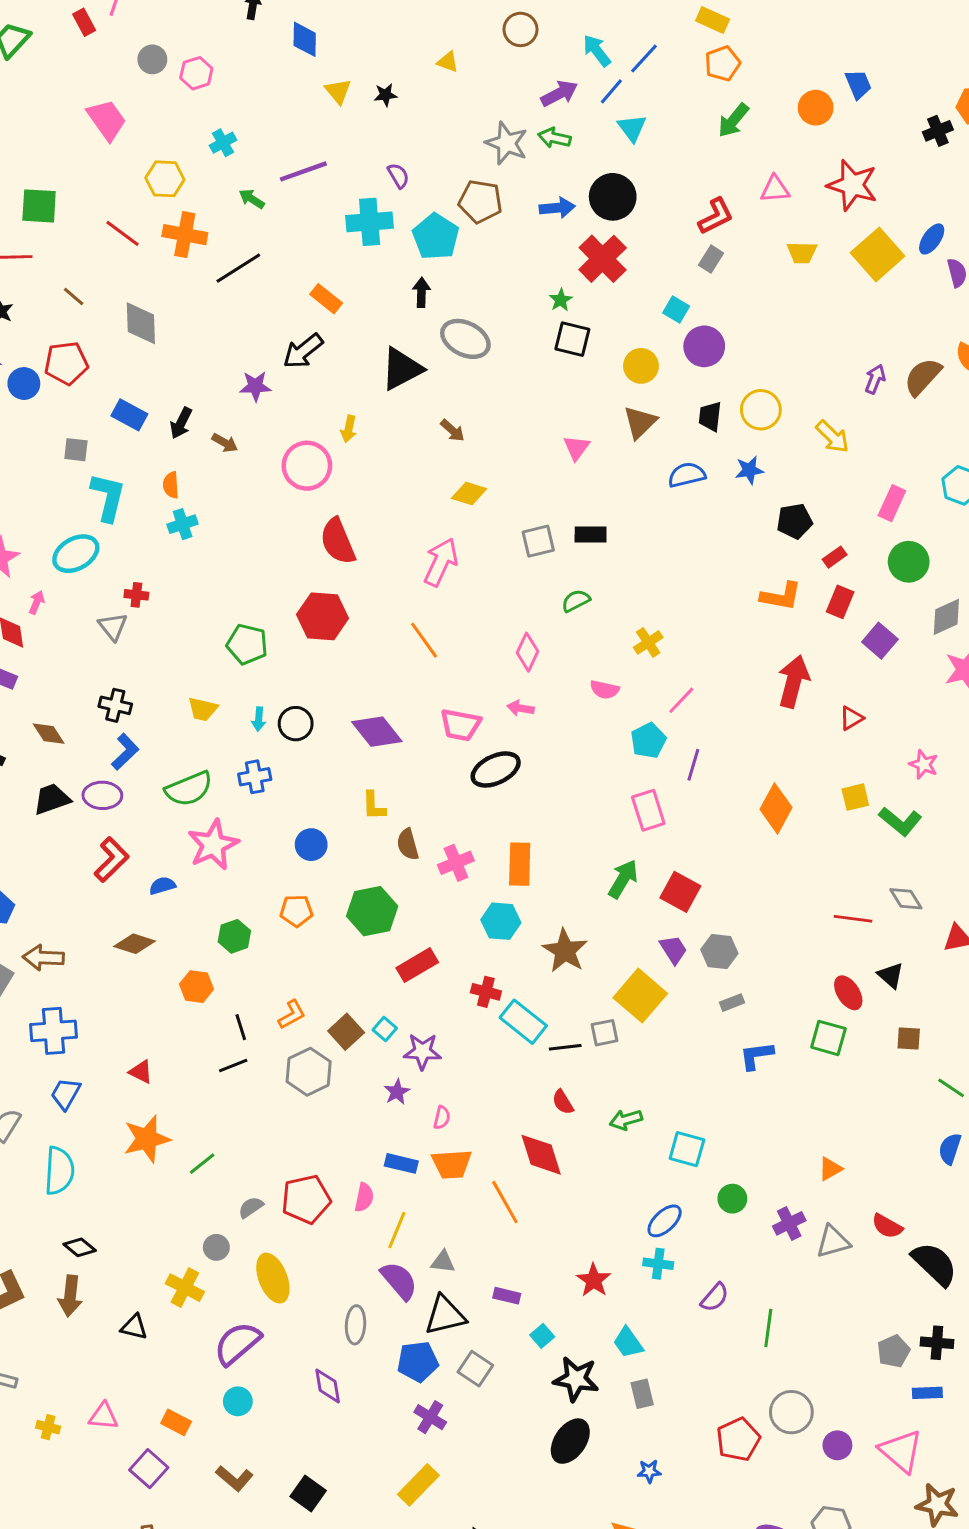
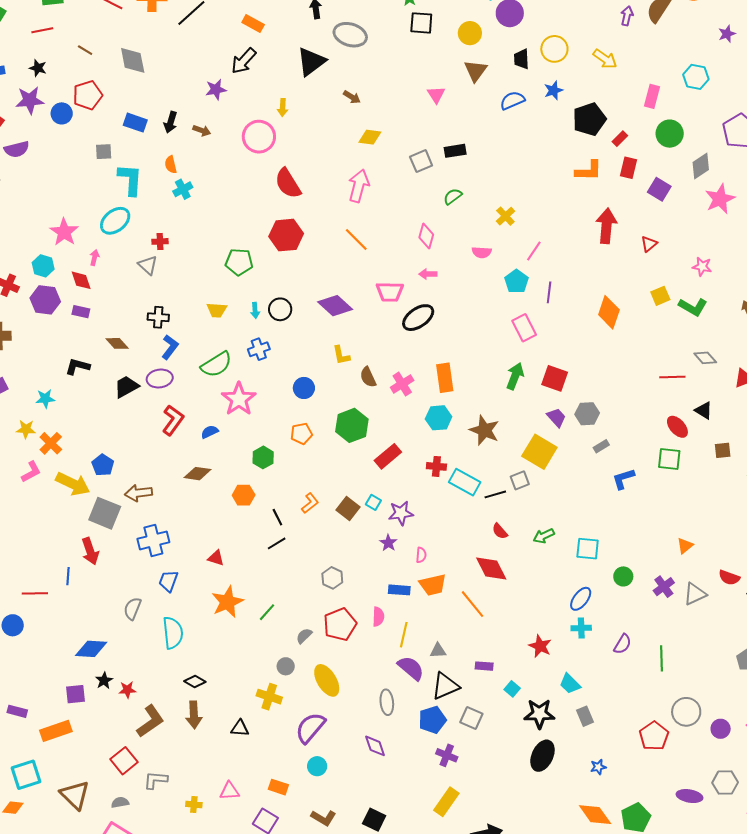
black pentagon: (795, 521) -> (589, 119), size x1.4
gray hexagon: (309, 1072) -> (332, 578), moved, size x0.7

